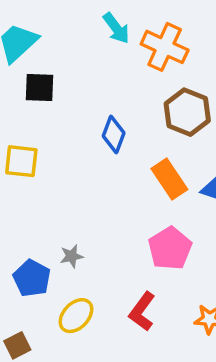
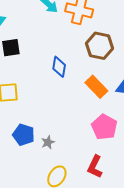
blue pentagon: (32, 278) -> (24, 135), moved

